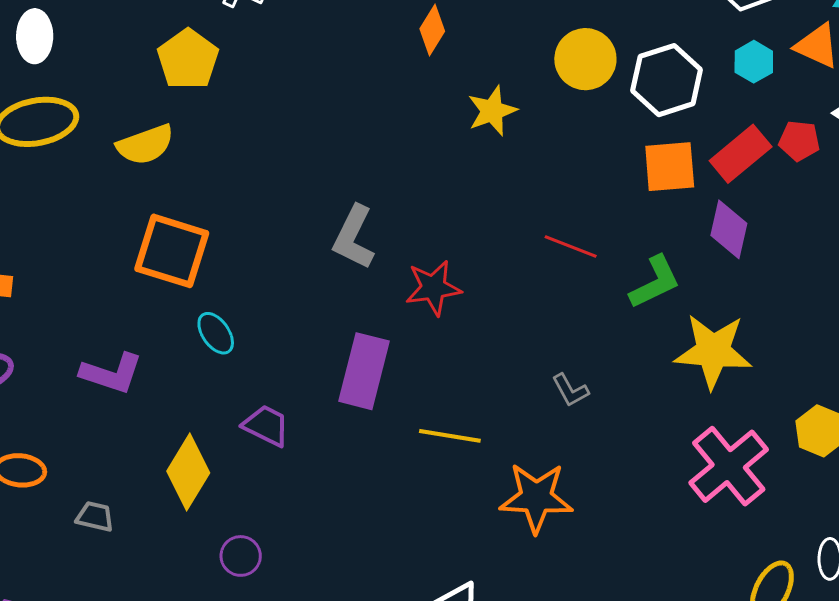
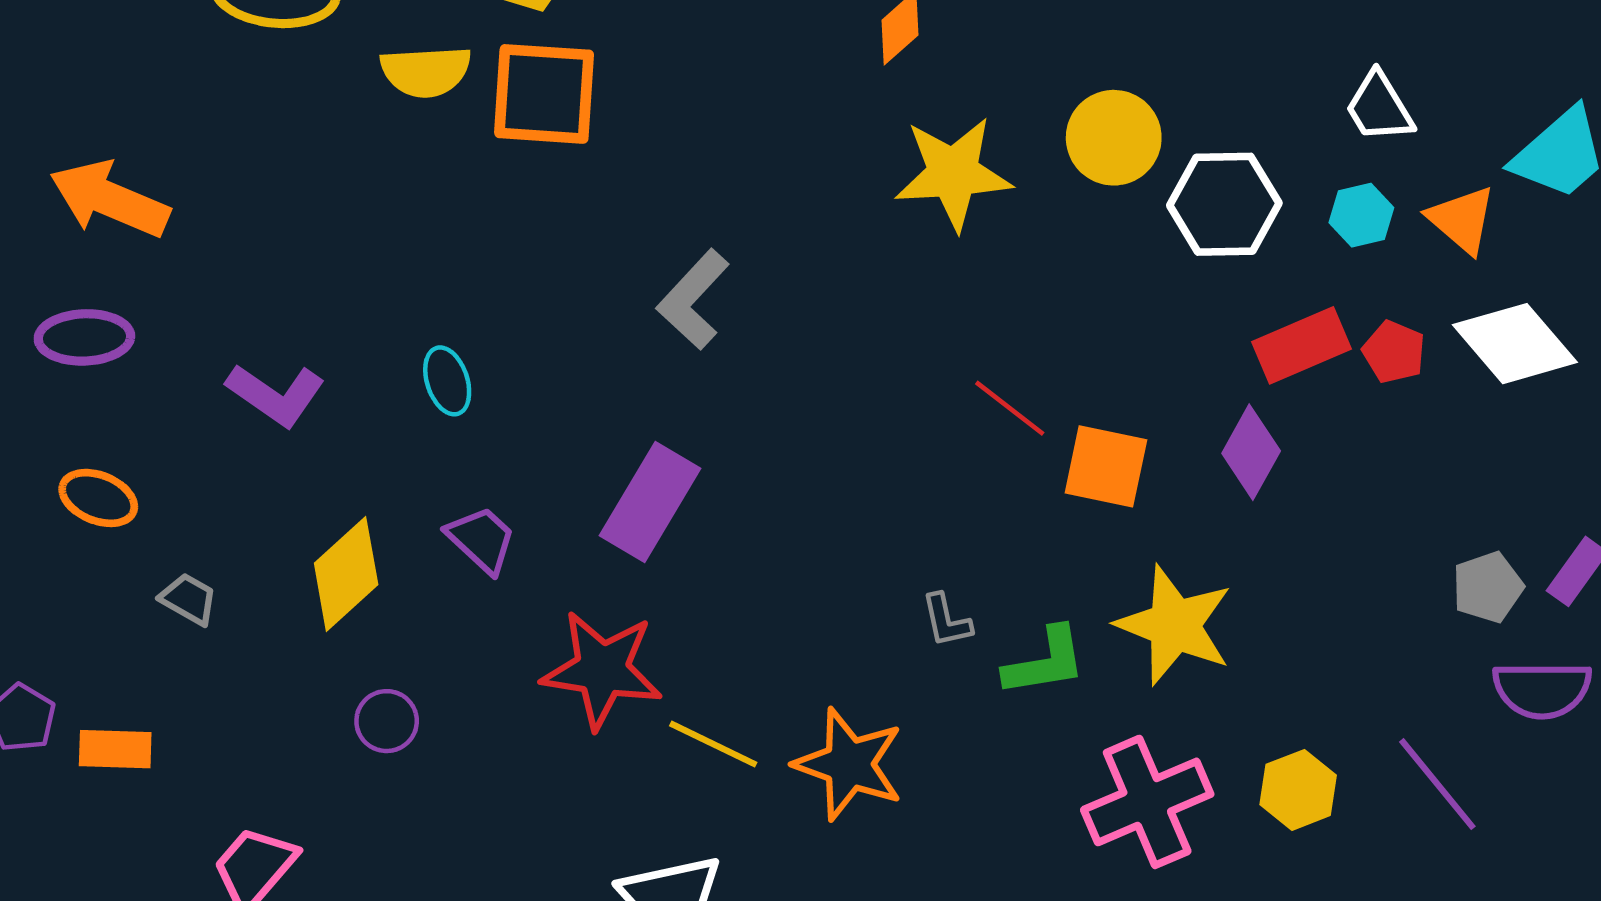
yellow star: (492, 111) -> (953, 173), size x1.5
orange square: (670, 167) -> (1106, 466), moved
orange square: (172, 251) -> (544, 94), moved, turned -30
green L-shape: (655, 282) -> (1045, 662), moved
red star: (433, 288) -> (602, 670), moved, size x1.4
yellow line: (450, 436) -> (713, 744), moved

